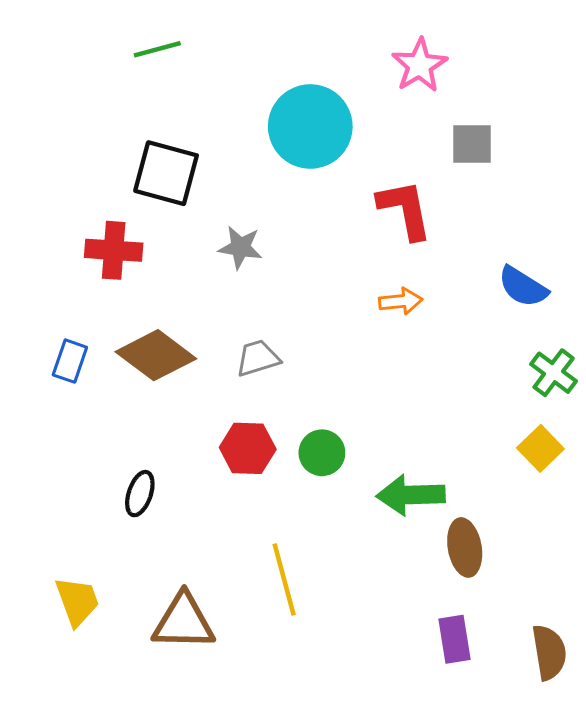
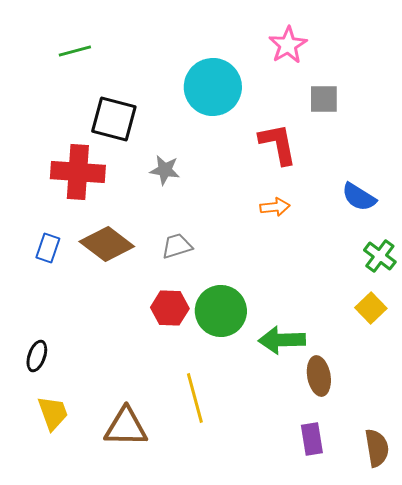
green line: (157, 49) -> (75, 51), moved
red cross: (114, 250) -> (78, 172), size x1.4
green circle: (322, 453) -> (221, 311), size x1.6
black ellipse: (140, 494) -> (37, 356), moved

